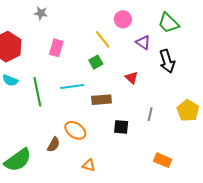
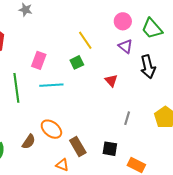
pink circle: (123, 19) -> (123, 21), moved
pink rectangle: (56, 48) -> (39, 60), moved
brown rectangle: (101, 100) -> (78, 146), moved, turned 60
black square: (121, 127) -> (110, 149), moved

